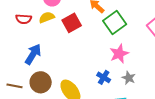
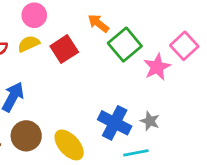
pink star: (119, 54) -> (157, 67), moved
blue cross: (104, 77) -> (115, 123), size x1.6

